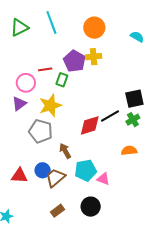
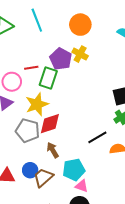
yellow cross: (94, 57) -> (80, 54), turned 35
green rectangle: (62, 80) -> (48, 78), size x1.5
black line: (110, 116) -> (97, 137), moved
red diamond: (90, 125) -> (50, 124), moved
pink triangle: (103, 179) -> (82, 186), moved

